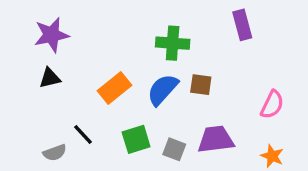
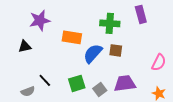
purple star: (51, 35) -> (40, 20), moved
green cross: (173, 43) -> (110, 23), moved
orange rectangle: (115, 88) -> (72, 37), moved, turned 48
gray square: (174, 149) -> (100, 89), turned 32

